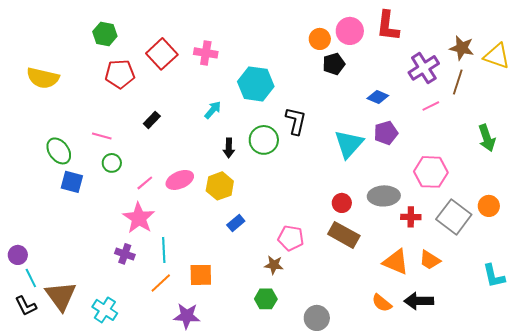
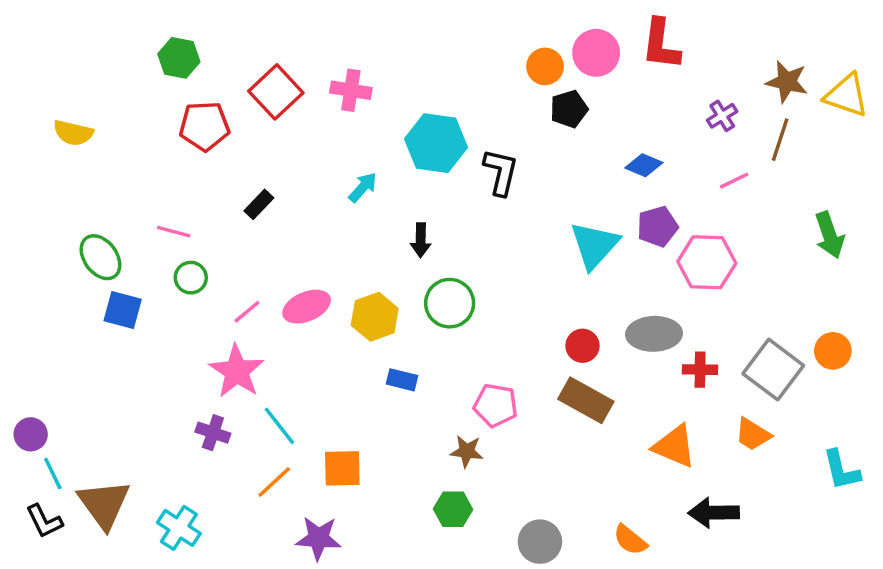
purple cross: (424, 68) -> (722, 116), size x0.6
yellow semicircle: (43, 78) -> (73, 133), size x0.7
black L-shape: (296, 121) -> (501, 172), moved
green circle: (264, 140) -> (450, 303), moved
black arrow: (229, 148) -> (421, 240), moved
pink hexagon: (431, 172) -> (707, 262), moved
blue rectangle: (236, 223) -> (402, 380), turned 54
cyan line: (164, 250) -> (279, 426), turned -35
orange trapezoid: (430, 260) -> (753, 434), moved
orange semicircle: (382, 303) -> (630, 540), moved

